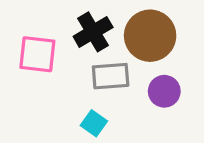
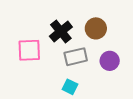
brown circle: (150, 36) -> (96, 28), size x0.7

